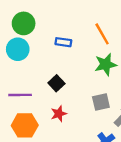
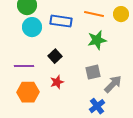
orange line: (102, 34) -> (94, 14), turned -48
blue rectangle: (63, 42) -> (61, 21), size x1.5
cyan circle: (18, 49) -> (32, 27), moved

